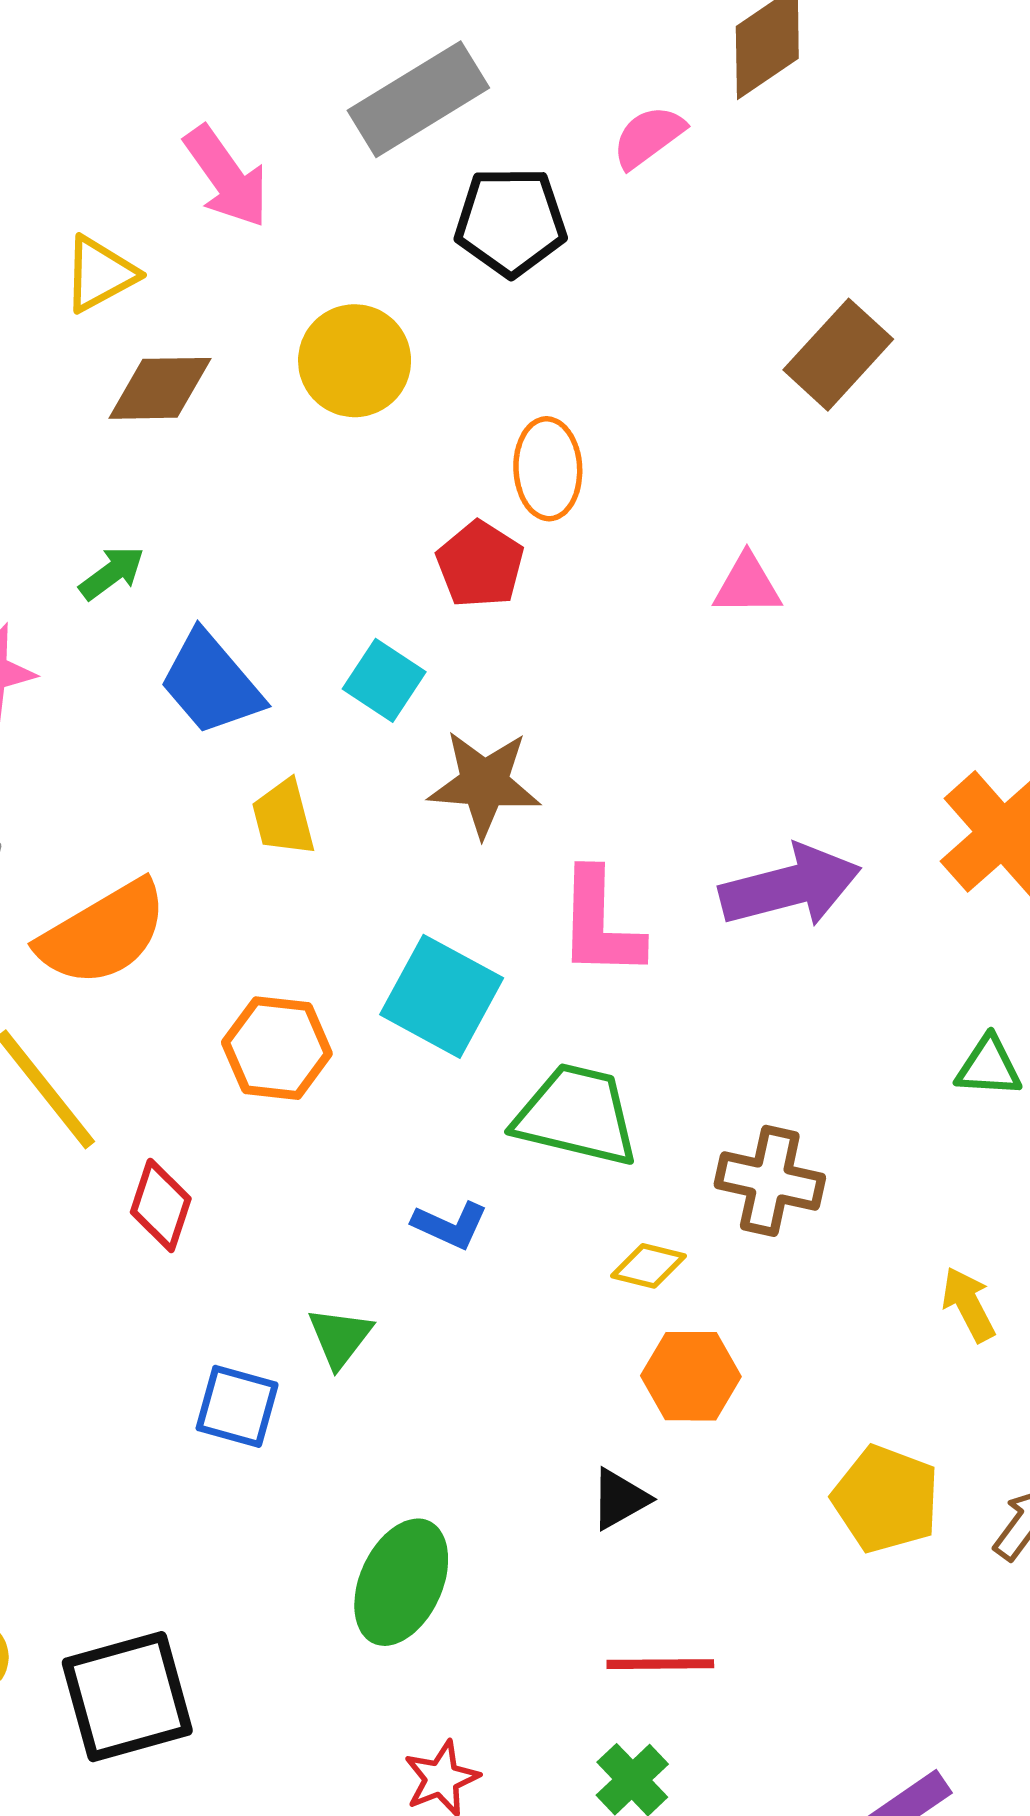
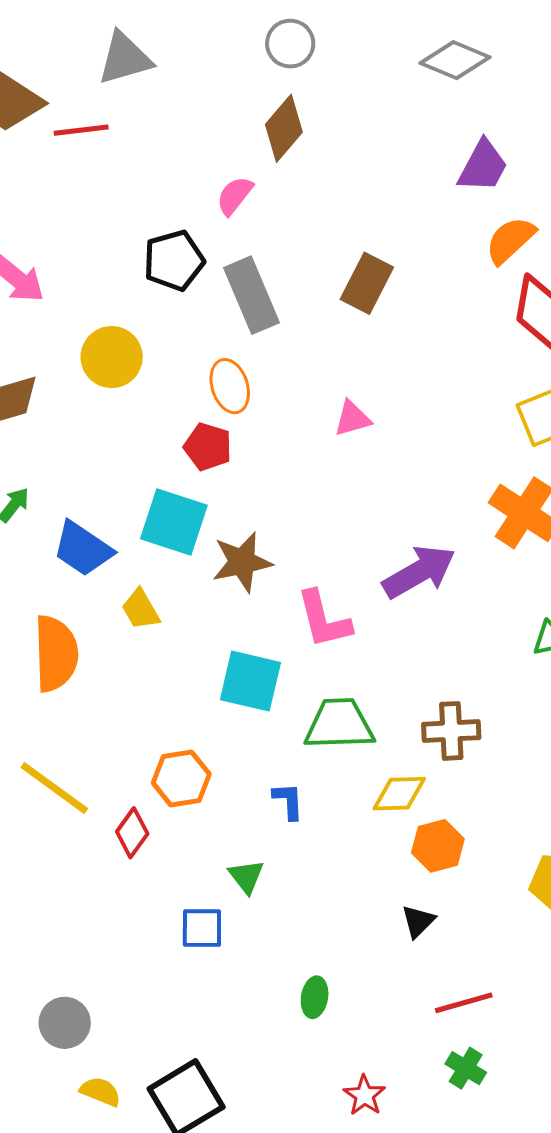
gray rectangle: (418, 99) -> (251, 295), moved, turned -66
cyan square: (384, 680) -> (174, 522), size x1.6
orange semicircle: (103, 933) -> (56, 654), moved, turned -46
orange hexagon: (277, 1048) -> (181, 778), moved
red diamond: (161, 1205) -> (132, 833), turned 33
blue L-shape: (450, 1225) -> (288, 801), turned -102
yellow diamond: (648, 1266) -> (399, 794), size x1.4
green ellipse: (401, 1582) -> (315, 997), size x0.6

